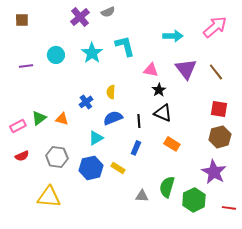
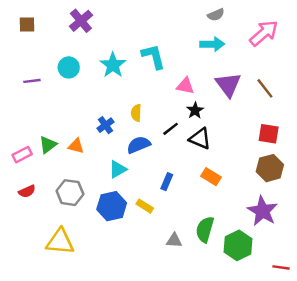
gray semicircle: (108, 12) -> (216, 15), moved
purple cross: (80, 17) -> (81, 21), moved
black line: (139, 121) -> (171, 129), moved, turned 56
red line: (229, 208) -> (281, 267), moved

